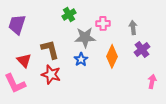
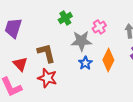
pink cross: (103, 23) -> (99, 27), turned -32
blue star: (81, 59) -> (85, 63), moved

